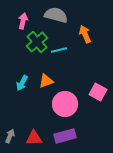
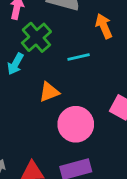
cyan line: (59, 50) -> (79, 57), moved
cyan arrow: (22, 83) -> (15, 64), moved

